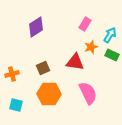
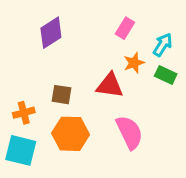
brown square: (43, 68) -> (61, 95), turned 32
orange cross: (12, 74) -> (24, 113), moved
cyan square: (16, 105) -> (21, 150), size x1.5

